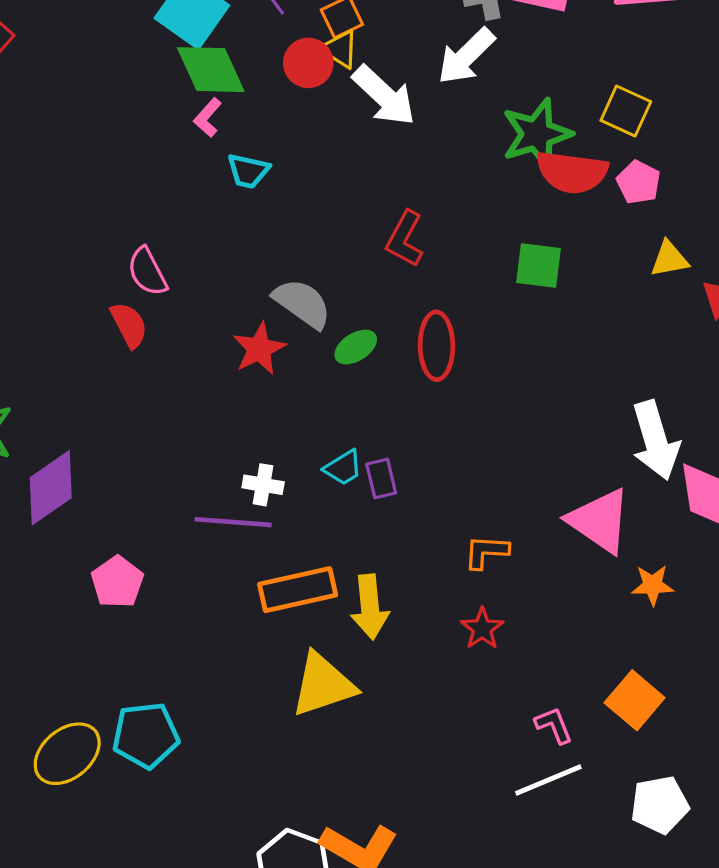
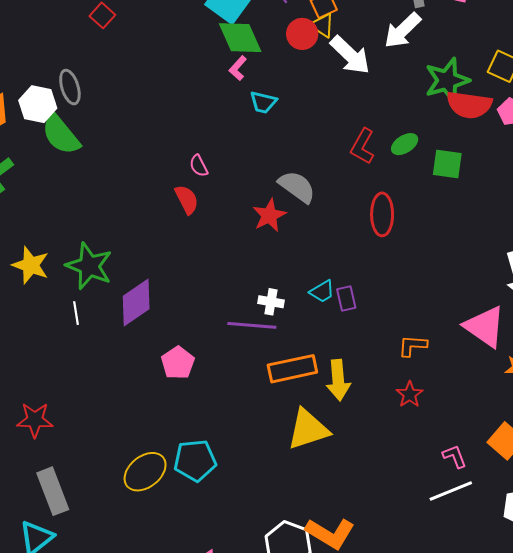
pink semicircle: (147, 272) -> (199, 166), size x0.7
green ellipse: (356, 347) -> (405, 144), moved

